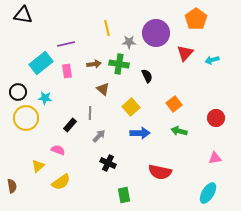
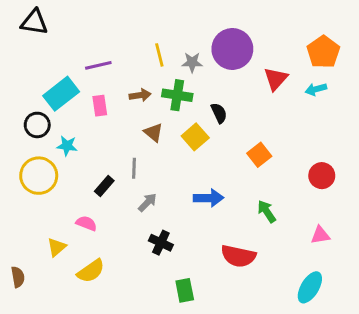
orange pentagon: (196, 19) -> (323, 52), moved
yellow line: (107, 28) -> (159, 55), moved
black circle: (18, 92) -> (37, 125), moved
yellow square: (131, 107) -> (195, 137), moved
green arrow: (179, 131) -> (267, 211), moved, turned 42

